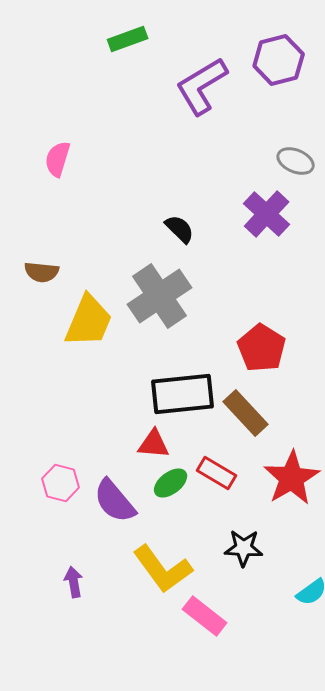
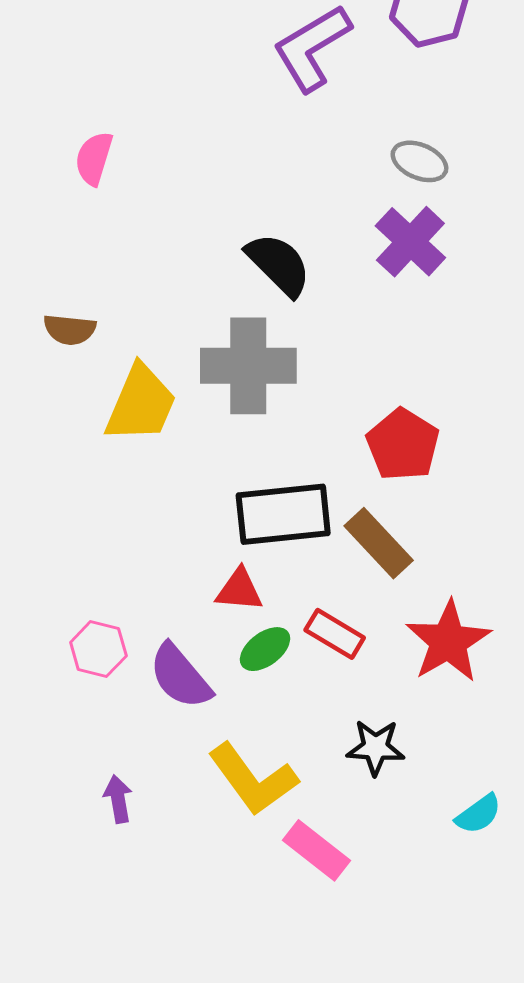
gray ellipse: (296, 161) -> (419, 161), moved
black semicircle: (180, 229) -> (279, 264), size x1.5
gray cross: (160, 296) -> (248, 366), turned 34

